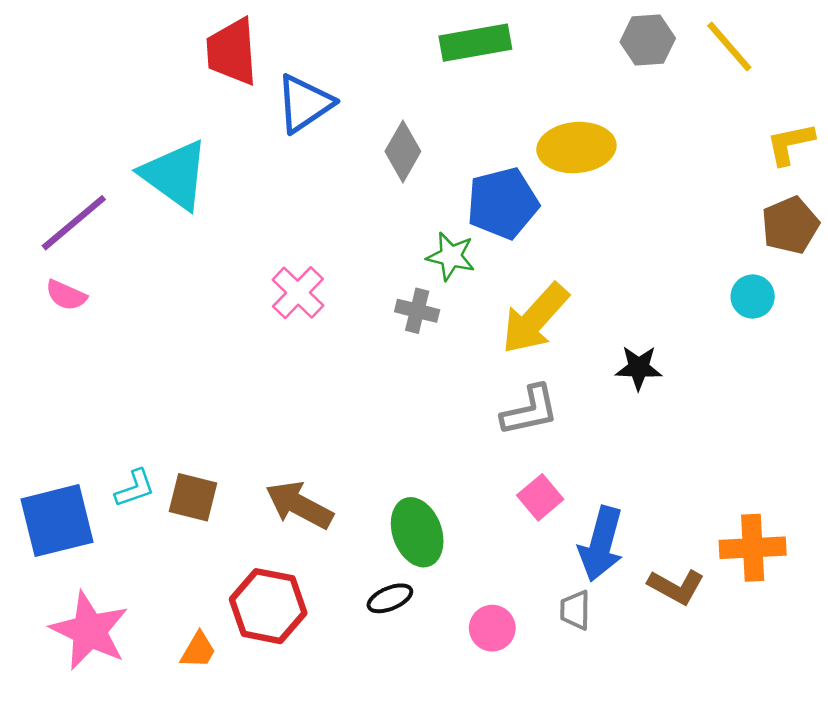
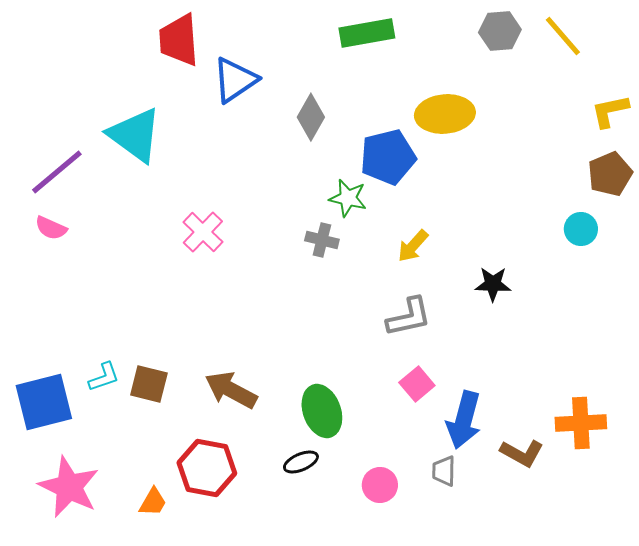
pink cross: (298, 293) -> (203, 232), moved
yellow arrow: (535, 319) -> (413, 246), size x0.6

